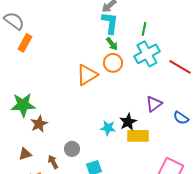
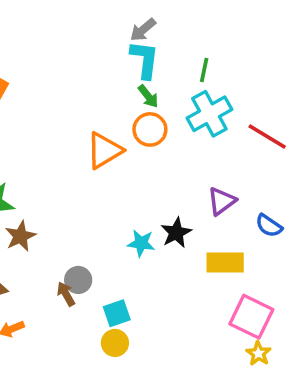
yellow rectangle: (138, 136) -> (225, 262), moved
brown arrow: (53, 162) -> (66, 294), moved

